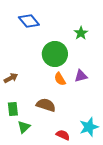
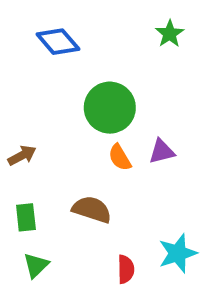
green star: (81, 33) -> (170, 34), moved
green triangle: (24, 127) -> (36, 265), moved
red semicircle: (63, 135) -> (126, 269), turned 64

